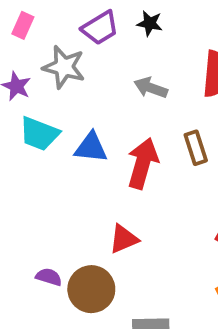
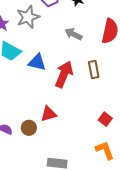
gray star: (64, 67) -> (28, 17), turned 30
brown circle: (91, 289) -> (29, 128), moved, size x0.6

